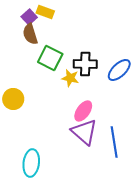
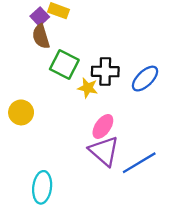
blue line: (114, 142) -> (139, 163), turned 68

